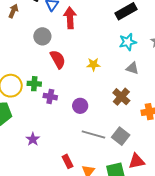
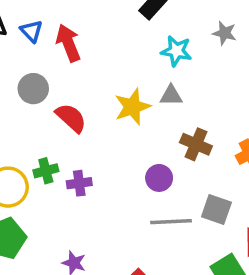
cyan star: (128, 42) -> (176, 51), turned -30
yellow star: (93, 64) -> (132, 107), size x1.5
gray triangle: (132, 68) -> (171, 96), moved
purple circle: (80, 106) -> (159, 178), moved

